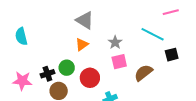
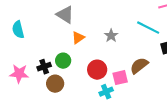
gray triangle: (85, 20) -> (65, 15), moved
pink square: (119, 62) -> (120, 78), moved
red circle: (90, 78) -> (97, 70), moved

